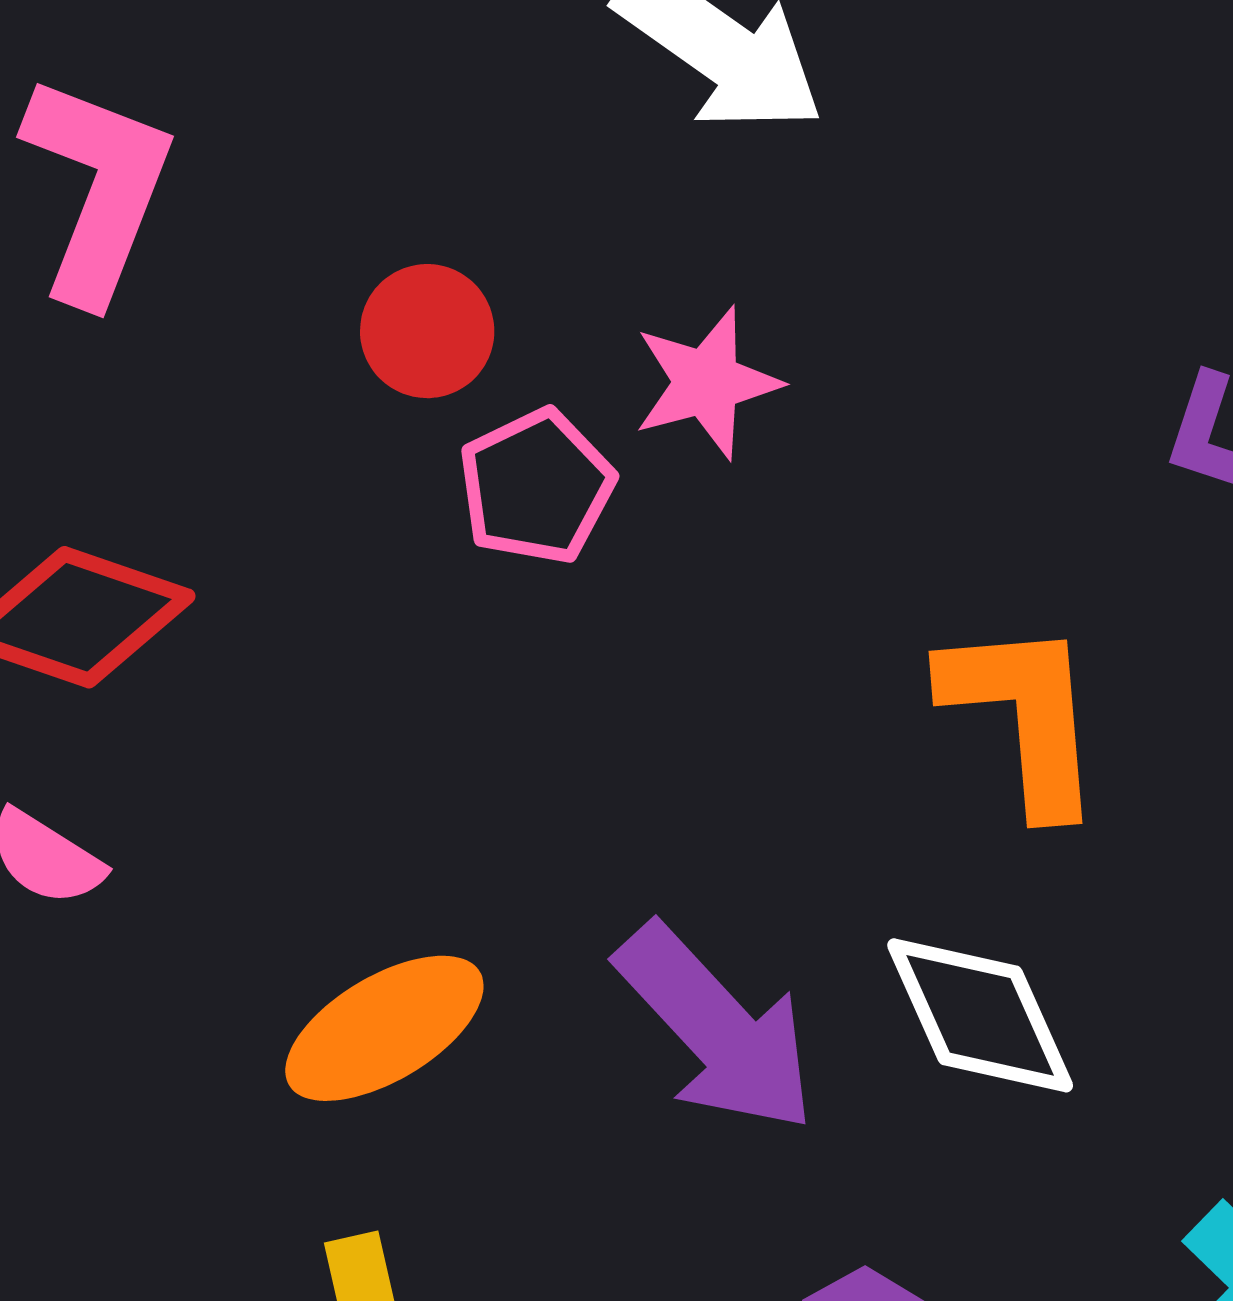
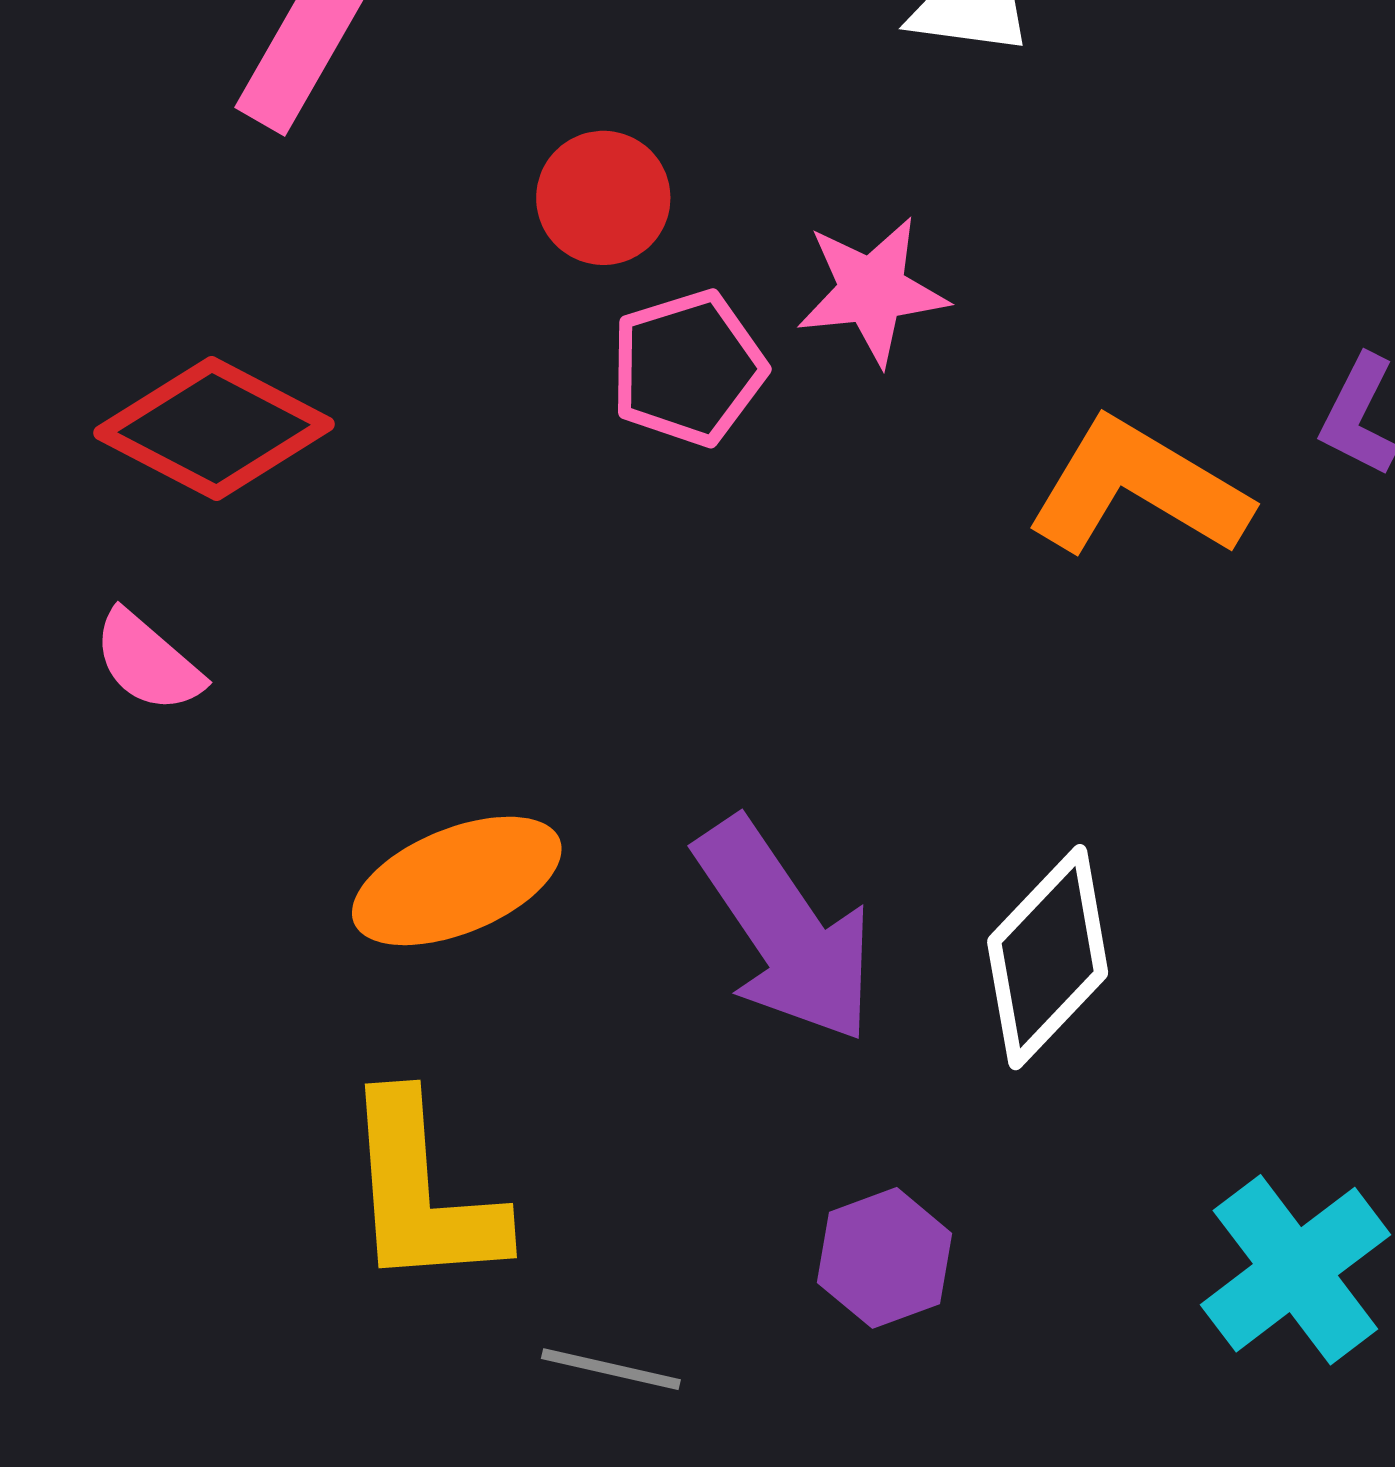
orange L-shape: (1024, 716) -> (1138, 488), moved, turned -63
white diamond: (980, 1015) -> (1048, 957), turned 59

